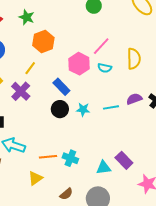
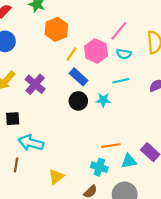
yellow line: (30, 68) -> (71, 54), moved
cyan line: (111, 107) -> (121, 81), moved
orange line: (48, 157) -> (111, 146), moved
cyan cross: (70, 158) -> (99, 167), moved

